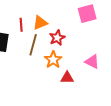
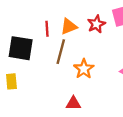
red star: (57, 38) -> (96, 24), moved
red triangle: (67, 78) -> (73, 103), moved

